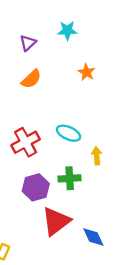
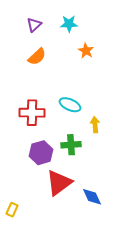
cyan star: (67, 30) -> (69, 24), moved
red cross: (26, 142) -> (32, 113), turned 30

